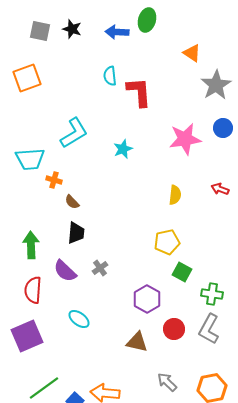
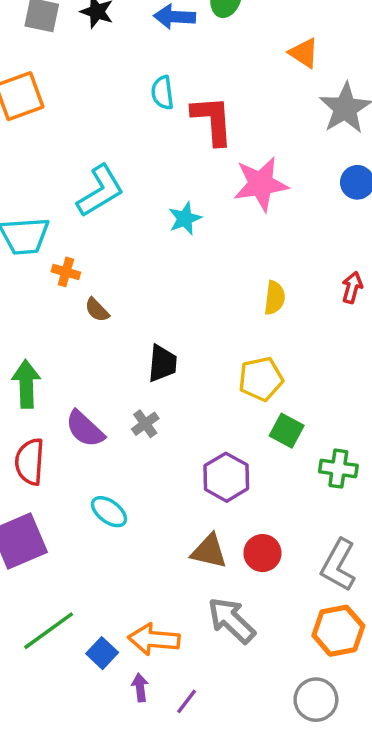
pink star: (185, 139) -> (261, 184), moved
red arrow: (220, 189) -> (352, 287), turned 84
black trapezoid: (76, 233) -> (162, 363), moved
red circle: (174, 329) -> (262, 553), moved
gray L-shape: (209, 329) -> (338, 565), moved
gray arrow: (167, 382) -> (231, 620), moved, size x1.4

